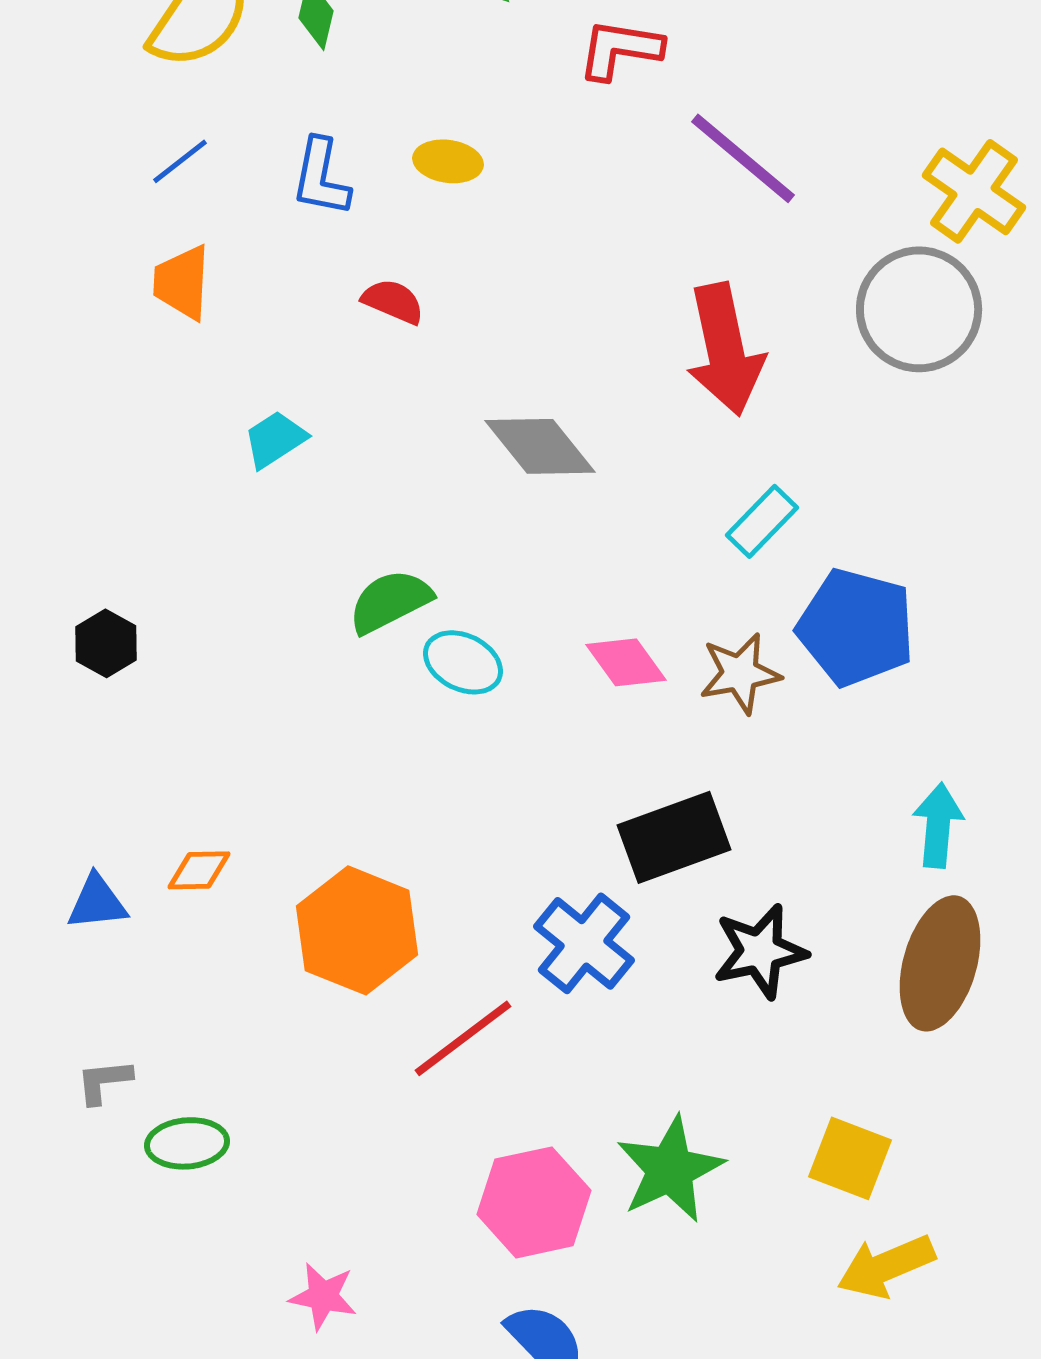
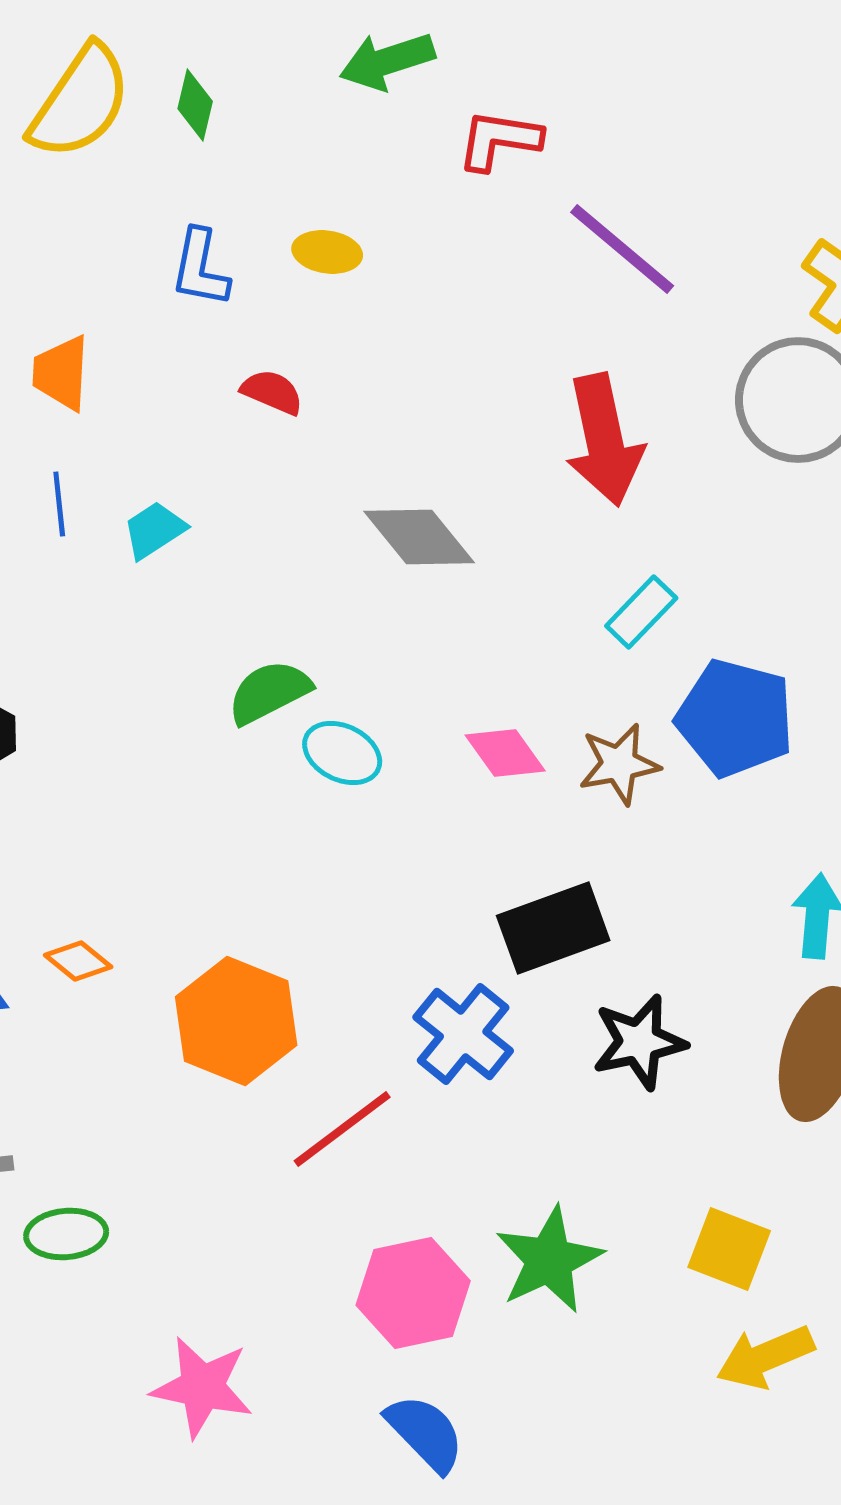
blue line: (180, 161) -> (59, 504), moved, turned -58
orange diamond: (199, 870) -> (78, 961), turned 40
pink star: (323, 1296) -> (202, 1387), size x1.5

